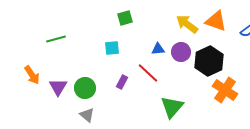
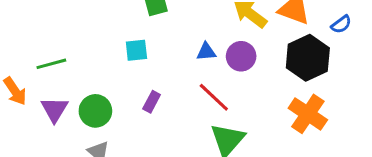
green line: (56, 39) -> (51, 64), moved
black hexagon: (209, 61) -> (308, 58), moved
red line: (148, 73) -> (214, 97), moved

